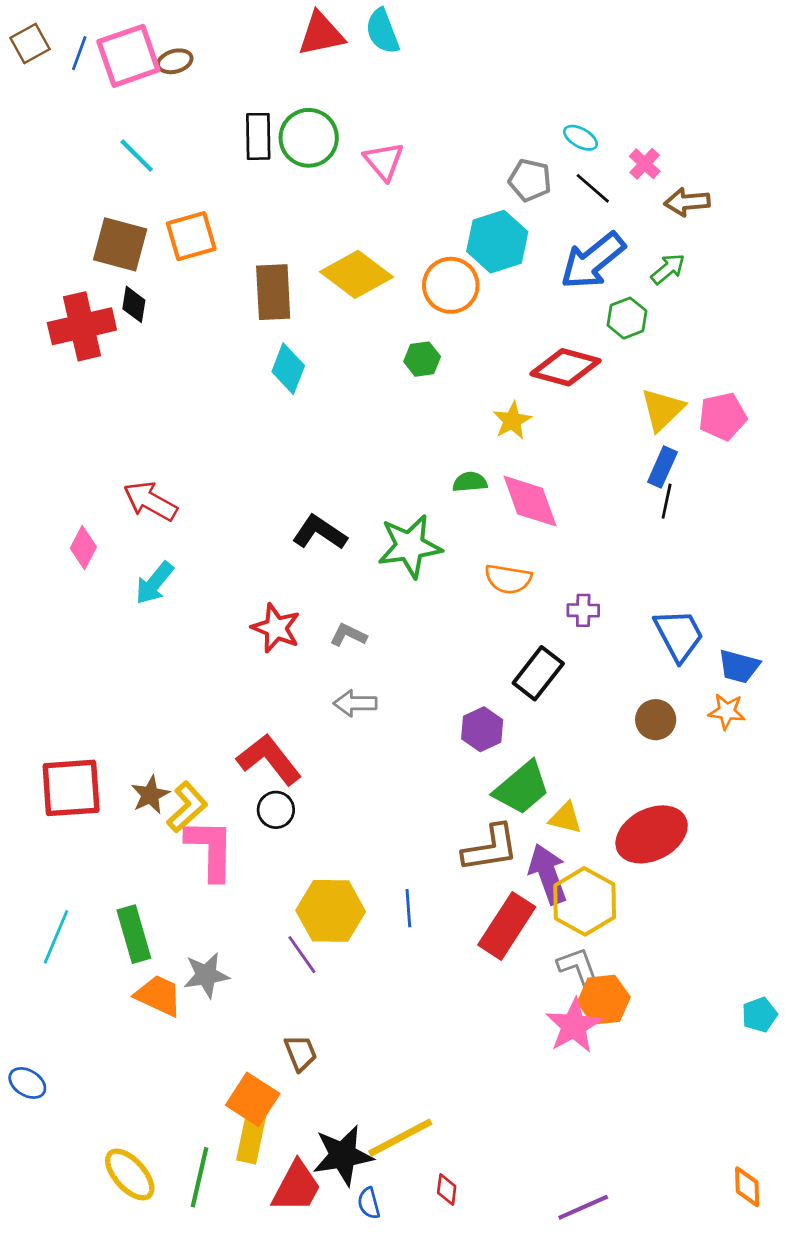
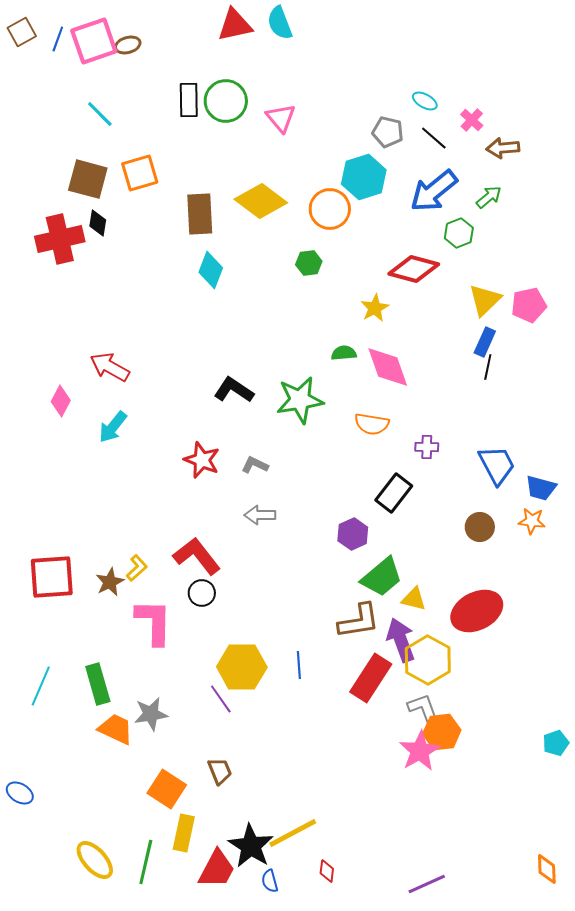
yellow L-shape: (187, 807) -> (137, 568), moved, size x0.7
orange square: (253, 1099) -> (167, 789), moved
black star: (343, 1155) -> (251, 846), turned -30

